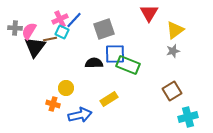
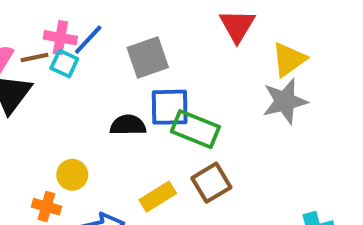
pink cross: (60, 19) -> (60, 38), turned 35
brown line: (50, 39) -> (35, 58), moved
gray star: (173, 51) -> (285, 101), size x1.6
brown square: (172, 91) -> (211, 183), moved

